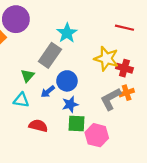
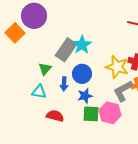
cyan star: (67, 33) -> (82, 45), moved
yellow star: (106, 59) -> (117, 67), moved
blue arrow: (48, 92) -> (64, 84), turned -48
pink hexagon: (97, 135) -> (110, 113), moved

